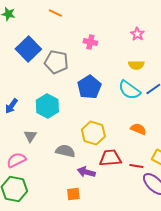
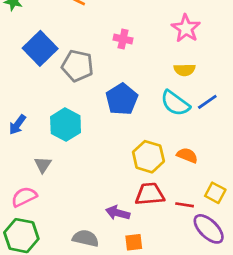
pink star: (137, 34) -> (186, 28), size x1.5
yellow hexagon: (93, 133) -> (148, 157), moved
gray semicircle: (65, 151) -> (86, 238), moved
orange square: (73, 194) -> (134, 242), moved

